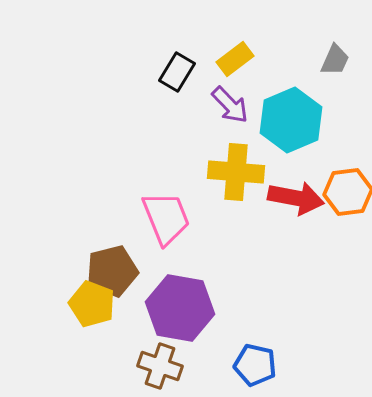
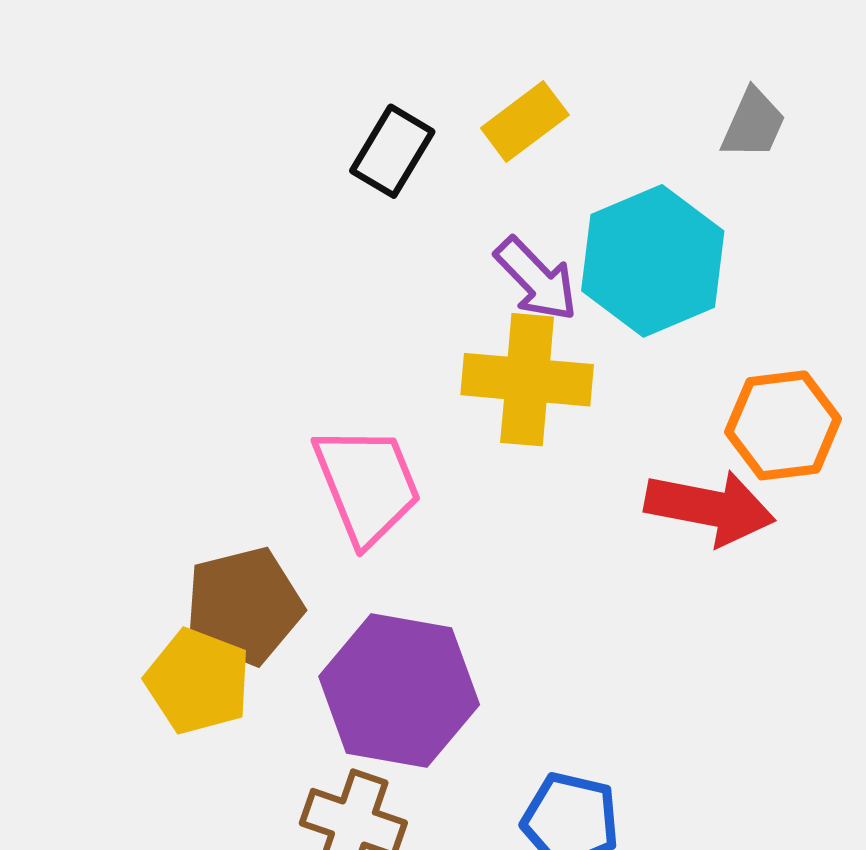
purple arrow: (230, 105) -> (536, 279), moved
red arrow: (296, 198) -> (710, 508), moved

